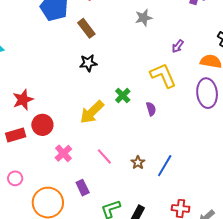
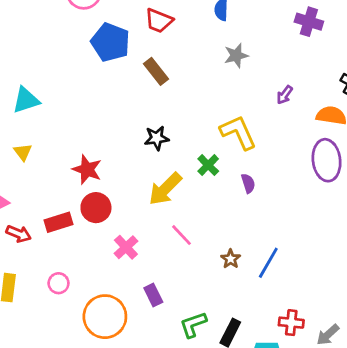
black star: (88, 63) -> (157, 138), moved
yellow L-shape: (163, 75) -> (238, 132), moved
red star: (23, 100) -> (87, 170), moved, turned -30
pink line: (104, 156) -> (181, 235), moved

